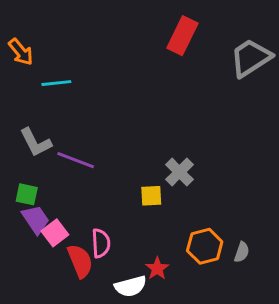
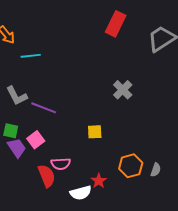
gray cross: (179, 172) -> (123, 90), moved
pink square: (55, 233) -> (36, 140), moved
pink semicircle: (101, 243) -> (61, 164), turned 90

